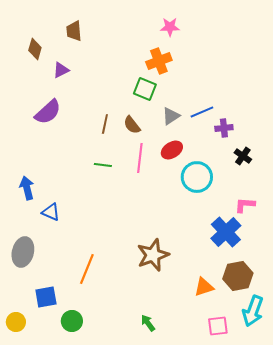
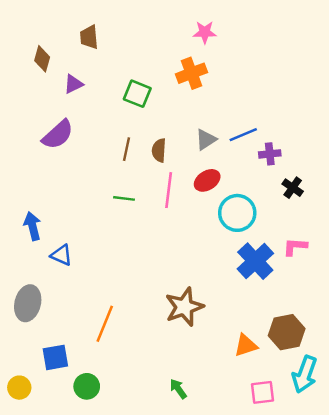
green square: (145, 89) -> (137, 94), moved
brown semicircle: (132, 125) -> (159, 150), turned 42
blue cross: (226, 232) -> (255, 261), moved

